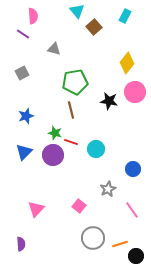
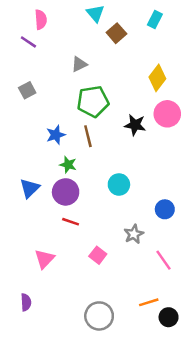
gray triangle: (54, 49) -> (79, 64), moved, turned -40
blue star: (26, 116) -> (56, 135), moved
red line: (71, 142) -> (71, 222), moved
gray circle: (93, 238) -> (99, 316), moved

